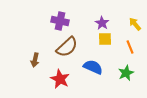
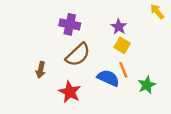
yellow arrow: (135, 24) -> (157, 12), moved
yellow square: (105, 39) -> (122, 45), turned 32
orange line: (130, 47) -> (123, 70), moved

